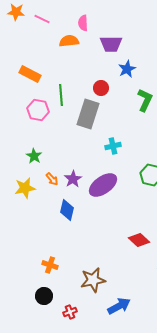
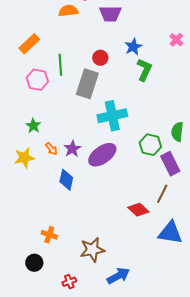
blue star: (127, 69) -> (133, 47), moved
orange rectangle: (30, 74) -> (29, 44), turned -70
cyan cross: (113, 146) -> (112, 116), size x1.8
black circle: (44, 296) -> (34, 263), moved

